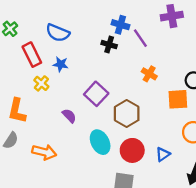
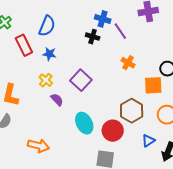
blue semicircle: (58, 33) -> (47, 26), turned -90
yellow cross: (41, 83) -> (46, 80), moved
brown hexagon: (127, 113) -> (132, 111), moved
orange arrow: (44, 152) -> (38, 146), moved
blue triangle: (163, 154) -> (148, 141), moved

